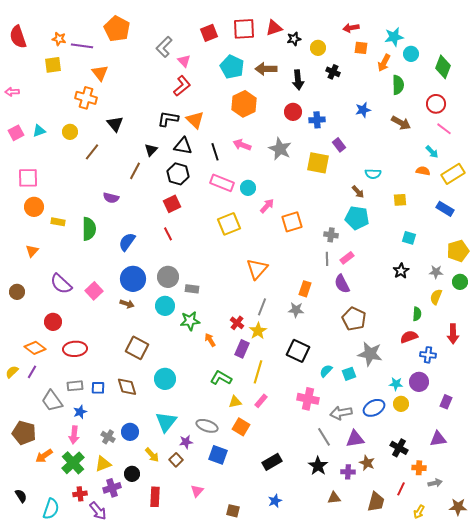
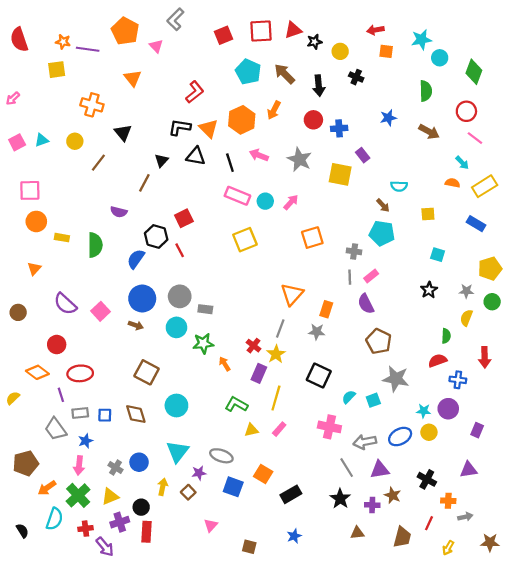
gray L-shape: (164, 47) -> (175, 19), moved
pink triangle: (184, 61) -> (156, 46), moved
orange arrow: (384, 63) -> (274, 110), moved
brown arrow: (266, 69) -> (285, 74), turned 45
orange triangle: (100, 73) -> (133, 78), moved
pink arrow: (12, 92) -> (13, 98), turned -40
orange hexagon: (244, 104) -> (242, 120), moved
black hexagon: (178, 174) -> (156, 236), moved
pink arrow: (267, 206) -> (291, 202), moved
orange triangle: (257, 269) -> (292, 294), moved
purple line: (32, 372) -> (61, 395), moved, turned -48
orange square: (241, 427) -> (263, 474), moved
brown pentagon: (24, 433) -> (26, 463), turned -30
yellow arrow: (152, 455) -> (163, 487), turned -126
red rectangle: (155, 497) -> (147, 532), moved
cyan semicircle: (51, 509) -> (54, 519), moved

